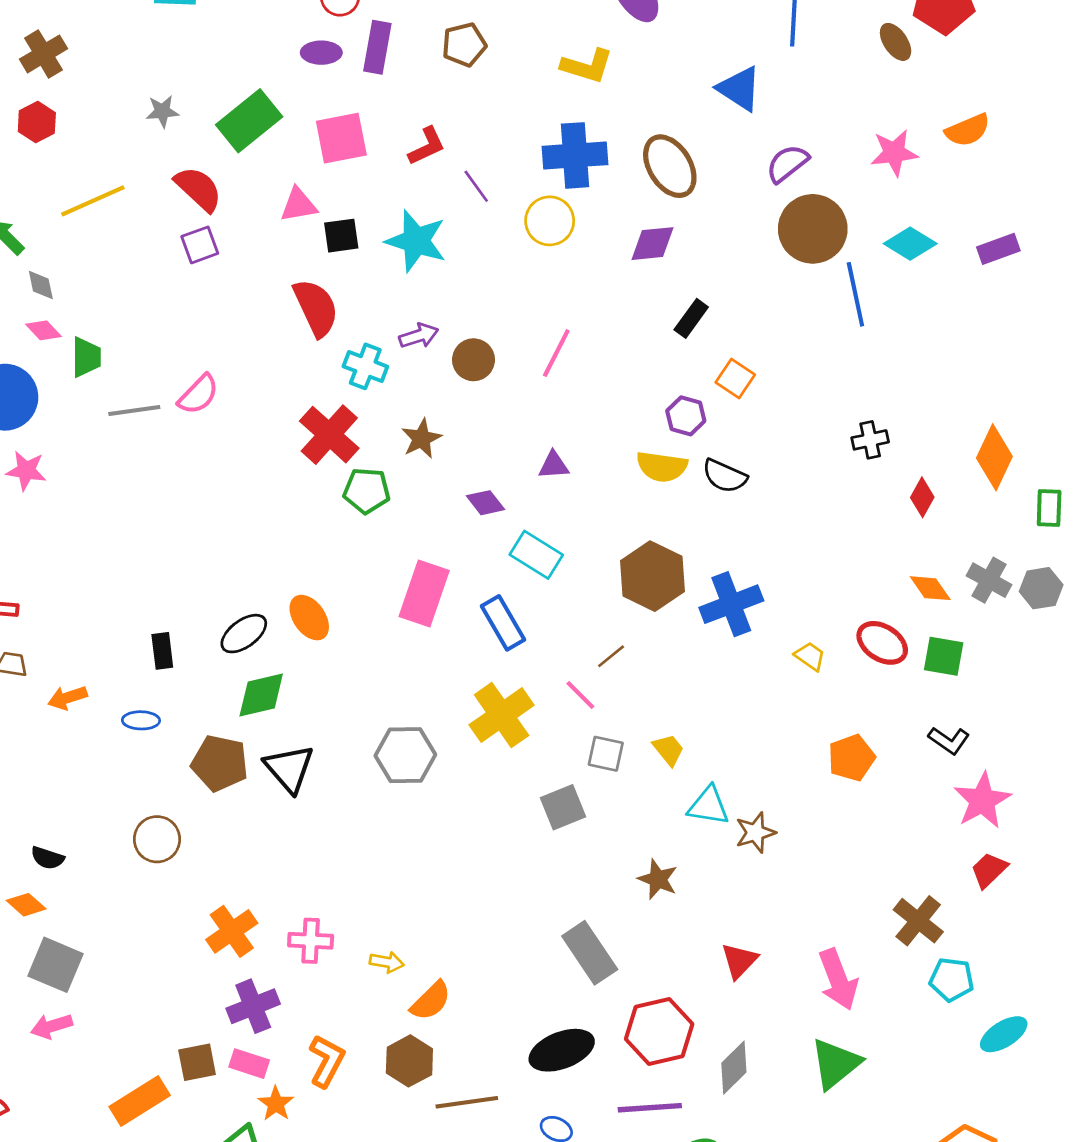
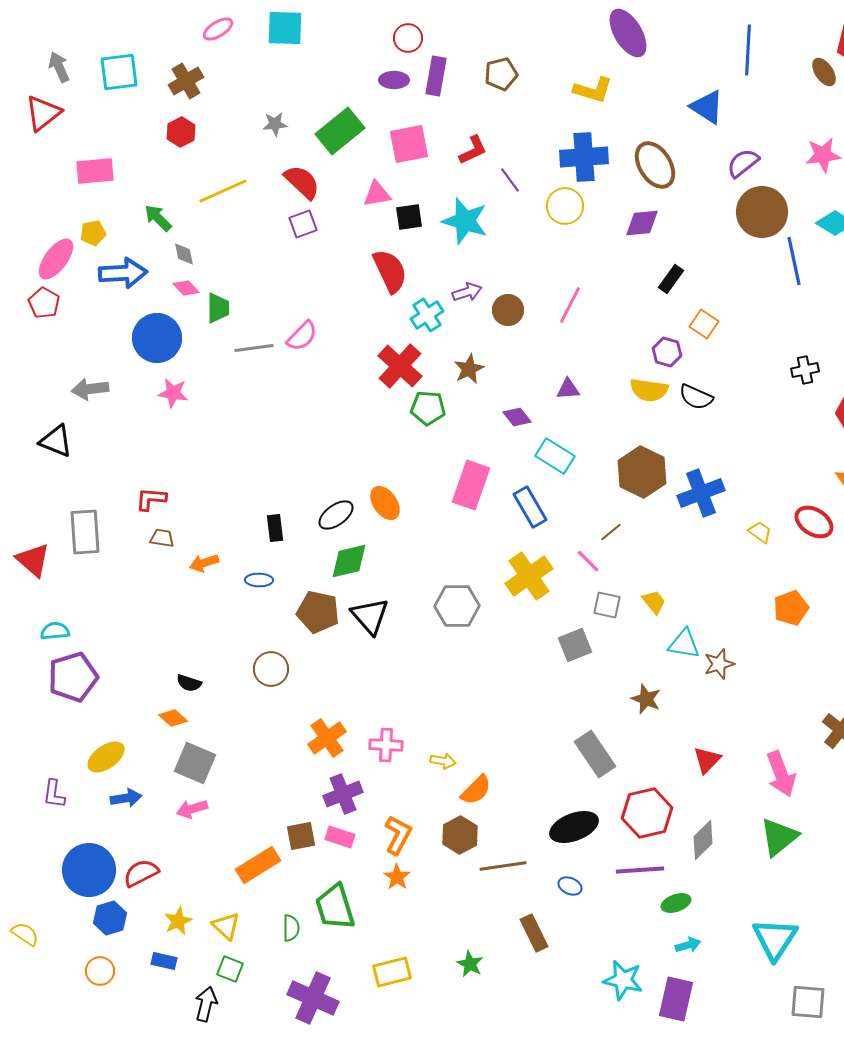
cyan cross: (365, 366) -> (427, 315), turned 36
orange star: (276, 1104) -> (397, 877), moved

